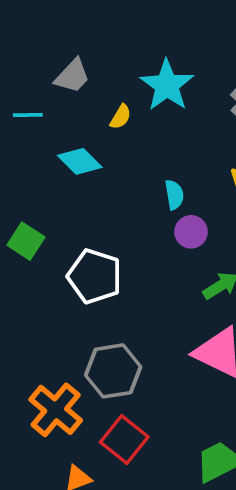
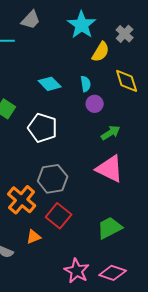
yellow semicircle: (121, 117) -> (101, 52), moved, size x1.5
cyan diamond: (80, 161) -> (50, 84), moved

